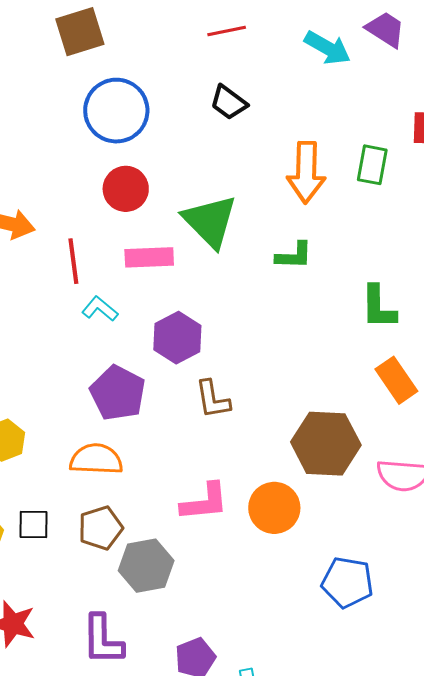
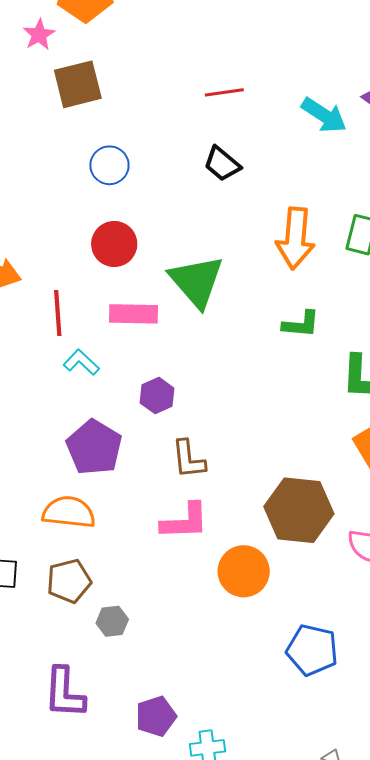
blue circle: (116, 111) -> (109, 165), size x0.6
green L-shape: (294, 256) -> (301, 324), moved
purple hexagon: (177, 338) -> (157, 396), size x0.7
pink L-shape: (205, 502) -> (185, 521), moved
gray hexagon: (146, 566) -> (112, 621), size x0.6

